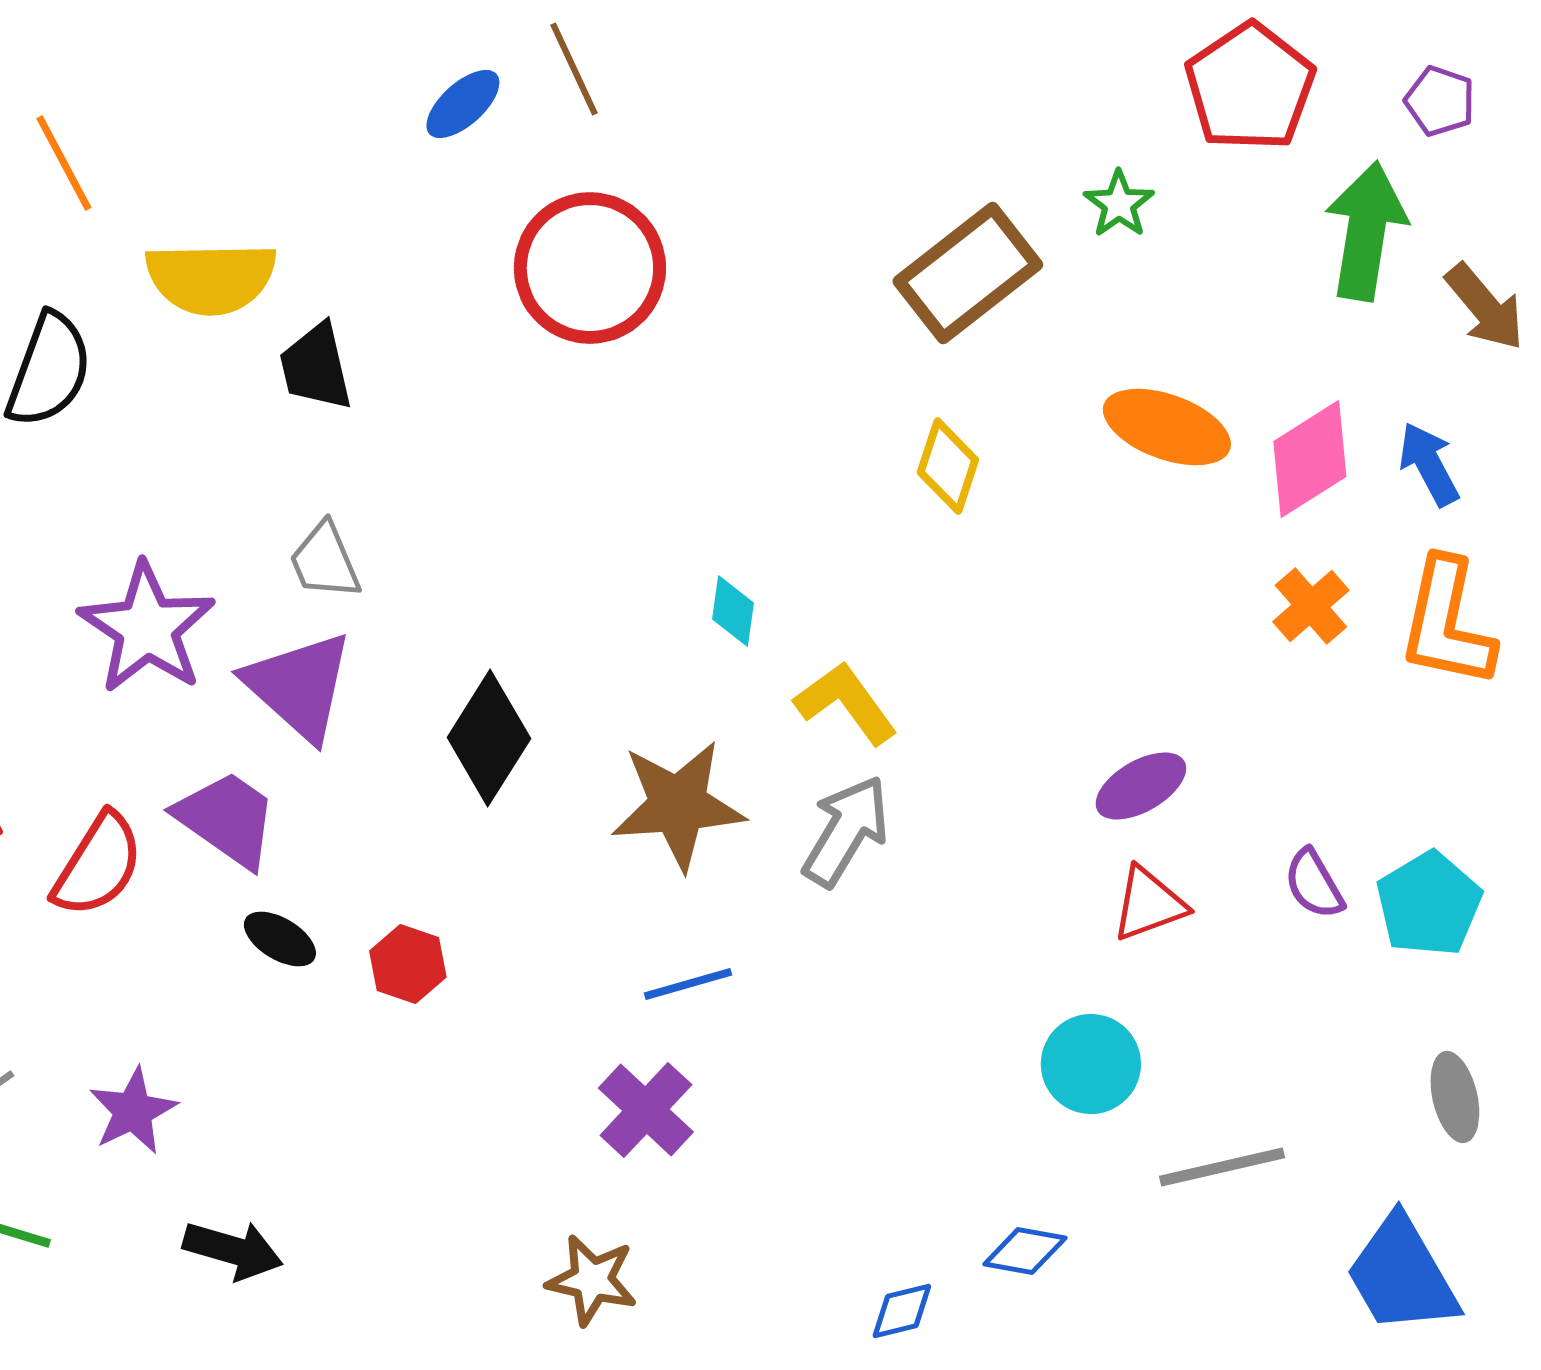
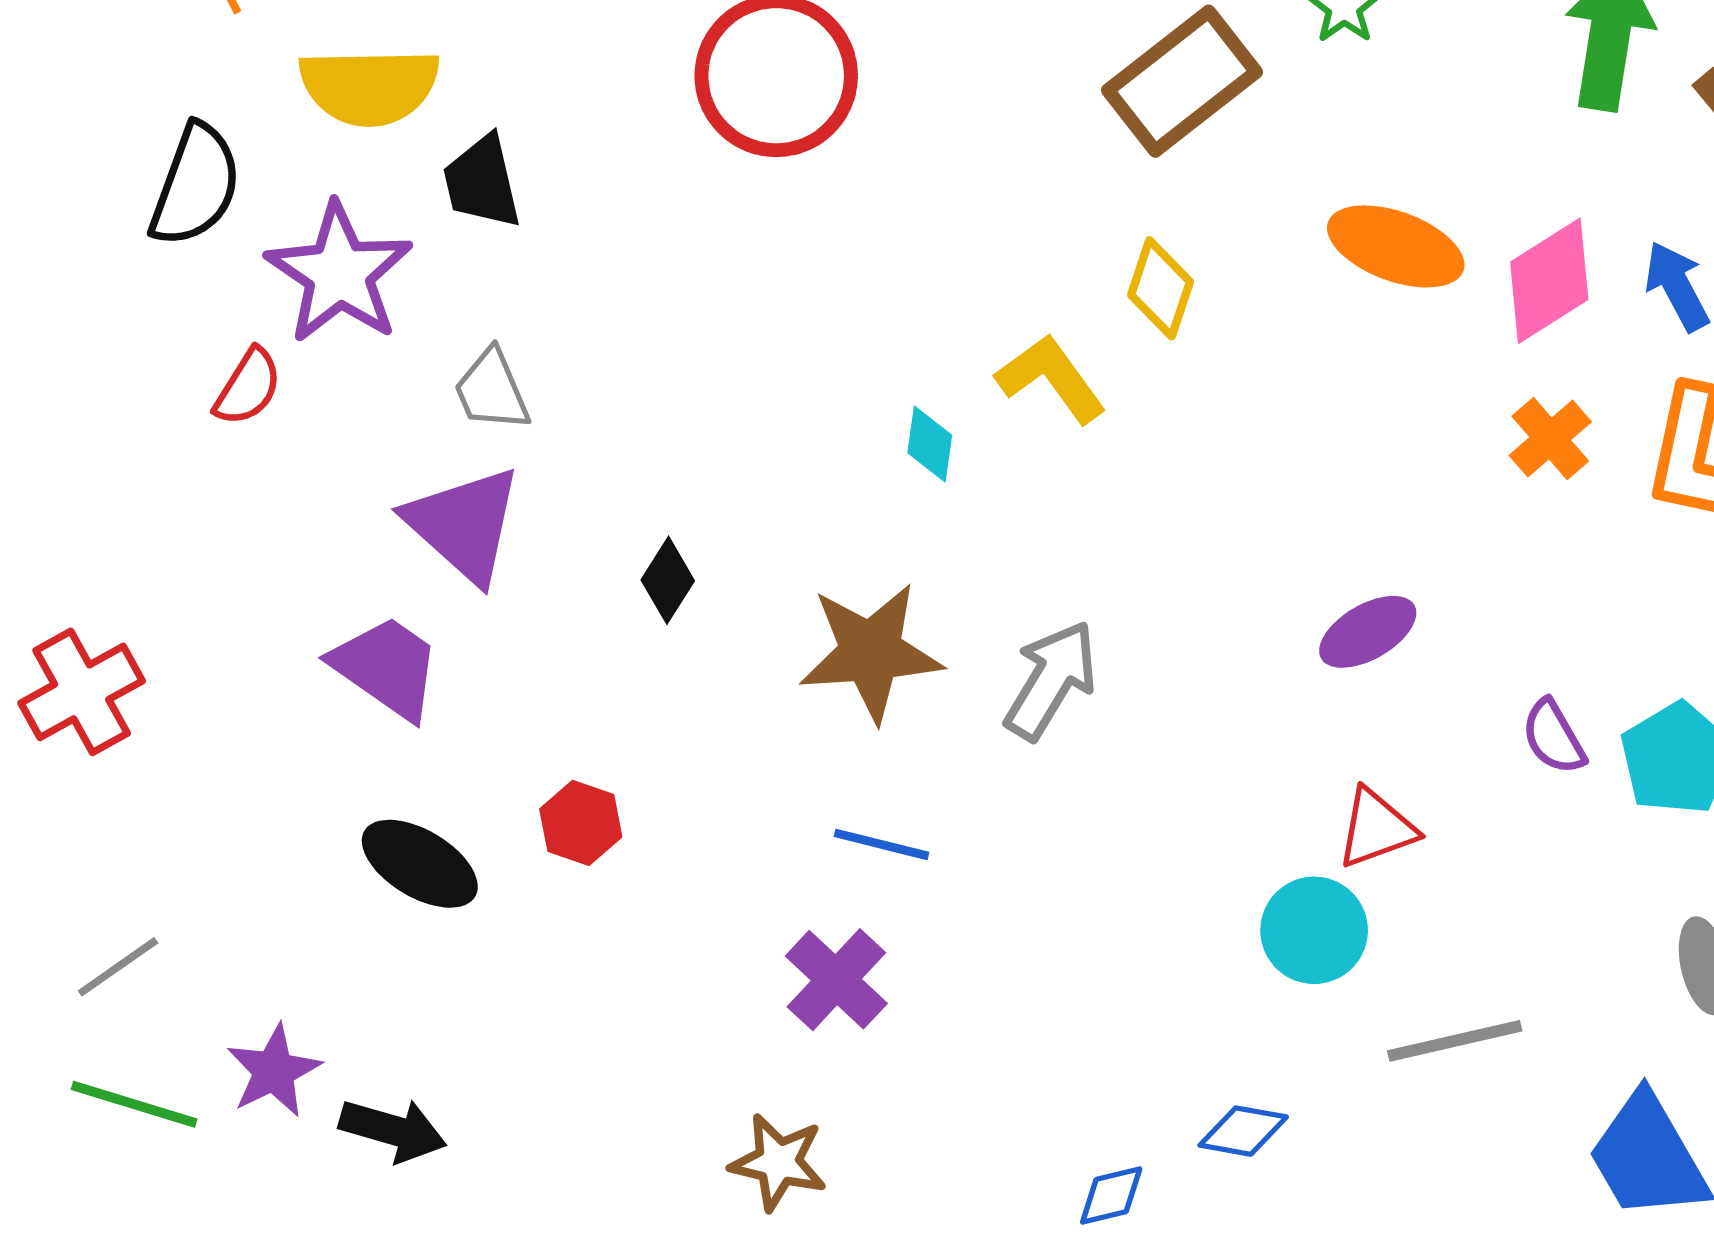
purple star: (147, 628) -> (339, 273), moved
yellow L-shape: (846, 703) -> (1051, 378), moved
black diamond: (489, 738) -> (668, 580), size x0.6
red semicircle: (98, 865) -> (248, 387), moved, size x0.7
red triangle: (1149, 904) -> (1376, 828), moved
black ellipse: (280, 939) -> (420, 864), moved, size x1.5
blue line: (688, 984) -> (881, 844), turned 30
purple star: (133, 1111) -> (274, 1071), moved

